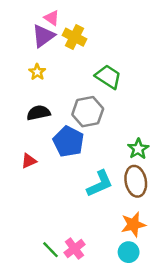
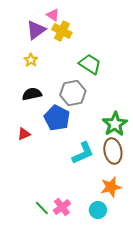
pink triangle: (52, 18) -> (53, 15), moved
green star: (138, 149) -> (115, 124), size x1.4
cyan circle: (129, 252) -> (98, 210), moved

